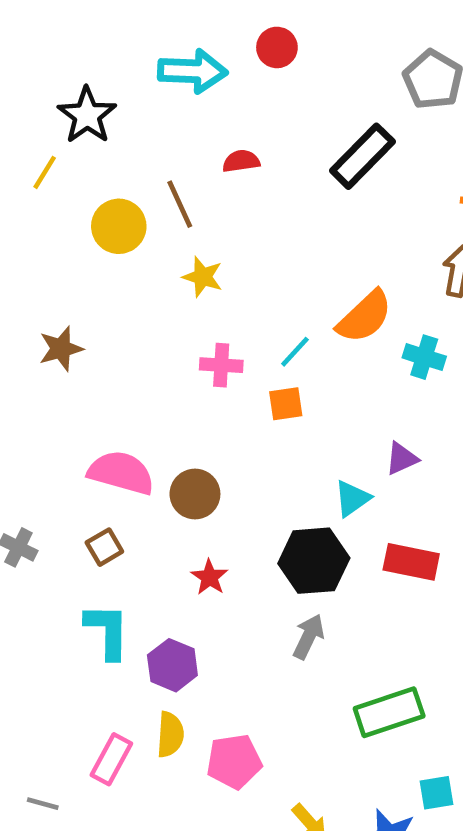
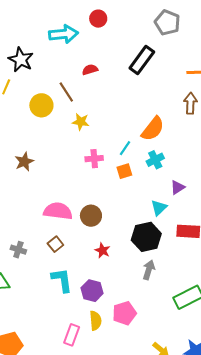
cyan cross: (424, 357) -> (155, 160), moved, turned -36
pink pentagon: (234, 761) -> (124, 313), moved

